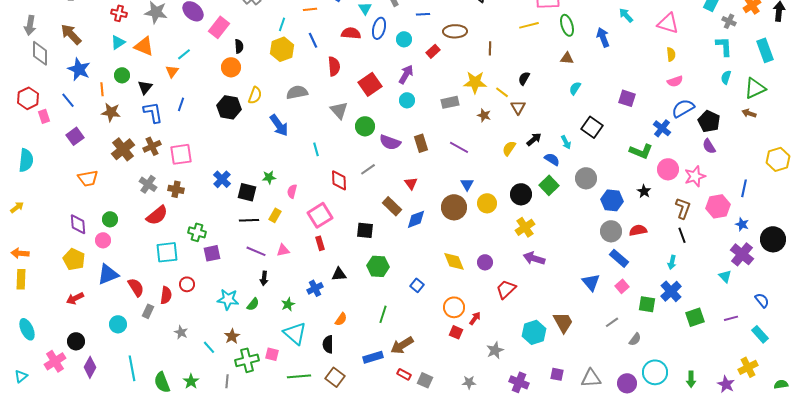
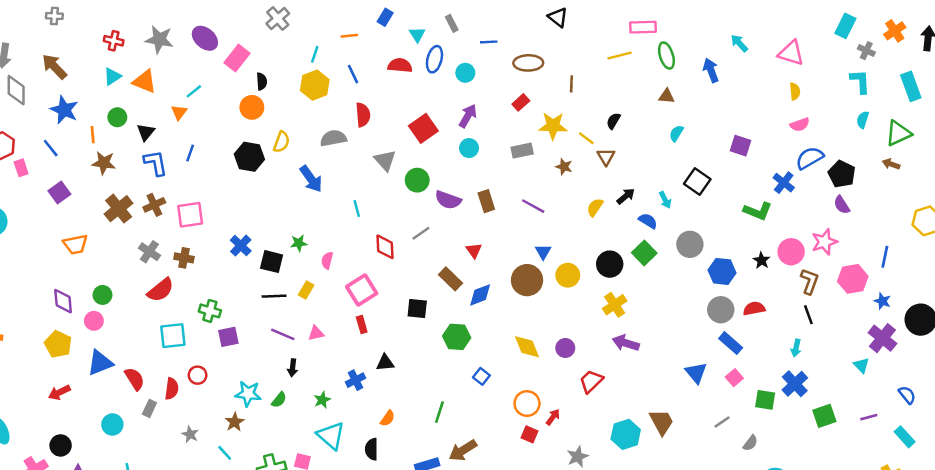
red rectangle: (433, 51) -> (521, 102), moved
red semicircle: (334, 66) -> (363, 115), moved
pink circle: (668, 169) -> (791, 252), moved
green hexagon: (378, 266) -> (457, 337), moved
brown star: (232, 336) -> (235, 422), moved

